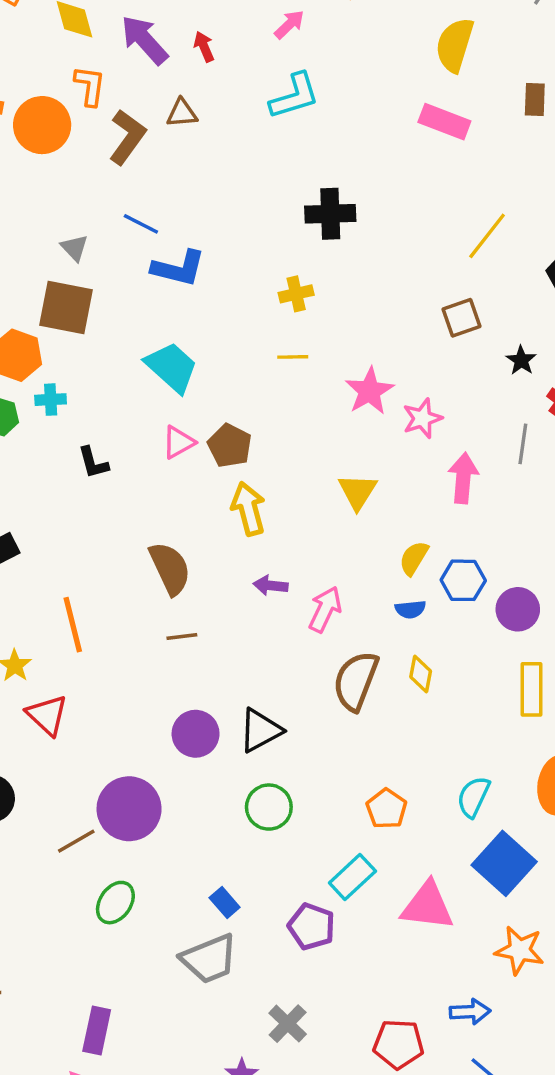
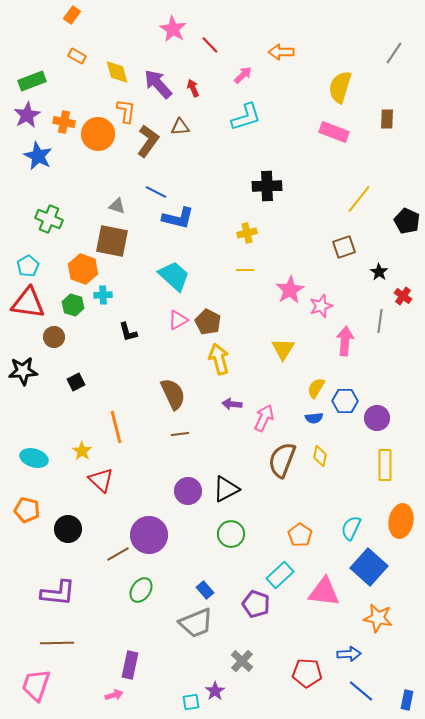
gray triangle: (74, 248) -> (117, 206), turned -30

